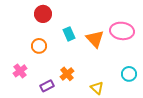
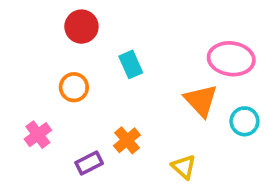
orange triangle: (95, 39) -> (201, 100), moved
cyan circle: (129, 74) -> (244, 121), moved

